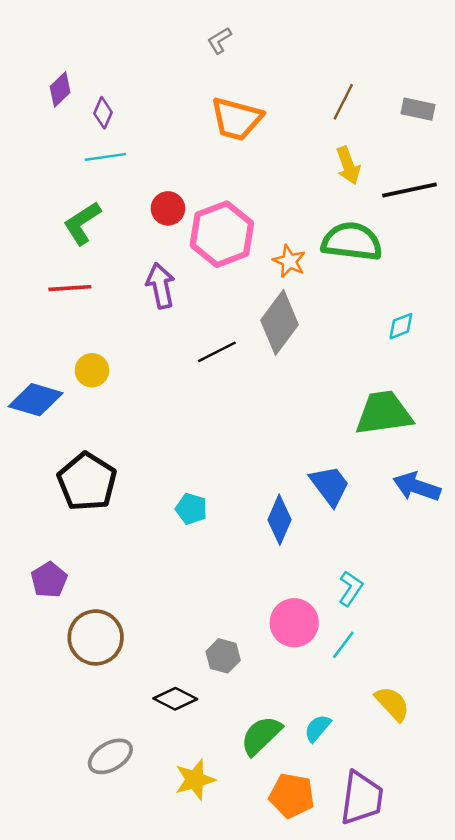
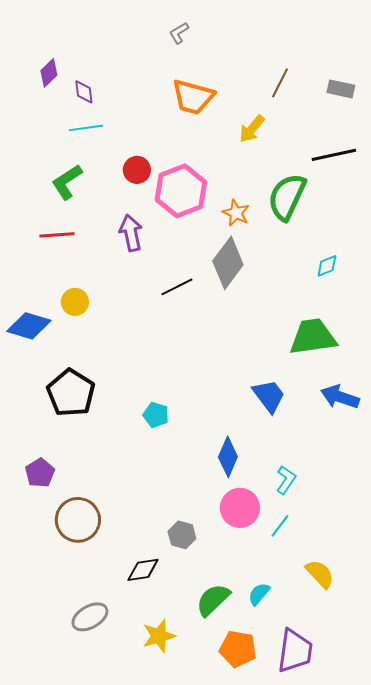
purple diamond: (103, 113) -> (84, 92), turned -30
yellow arrow: (348, 165) -> (252, 129), moved, turned 60
green semicircle: (352, 241) -> (287, 197), turned -72
blue diamond: (280, 520) -> (228, 457), moved
black diamond: (175, 699) -> (143, 570), turned -36

